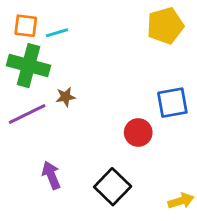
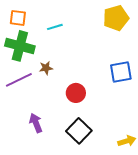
cyan line: (57, 33) -> (55, 27), moved
red circle: (138, 133) -> (76, 93), moved

